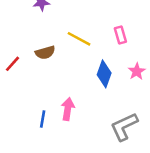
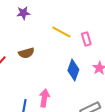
yellow line: (79, 39) -> (61, 32), moved

